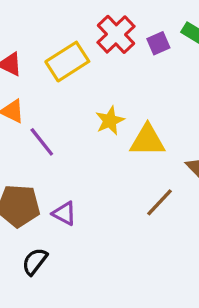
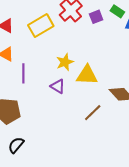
purple line: (42, 142) -> (23, 73), turned 36
purple triangle: (64, 213) -> (58, 86), moved

